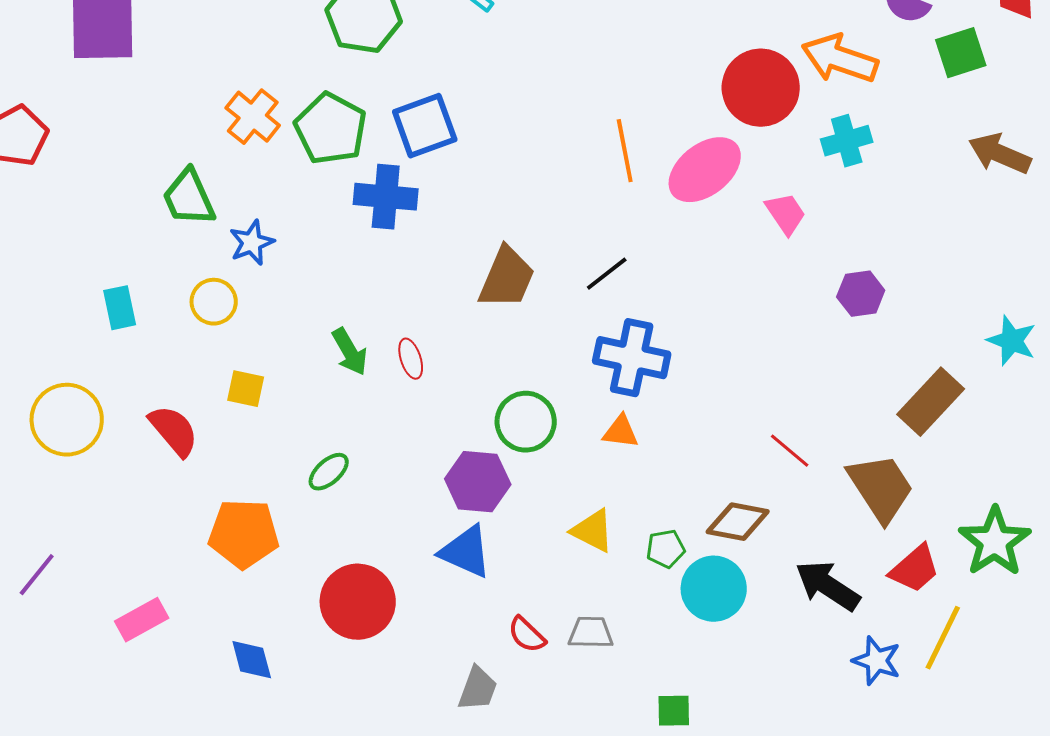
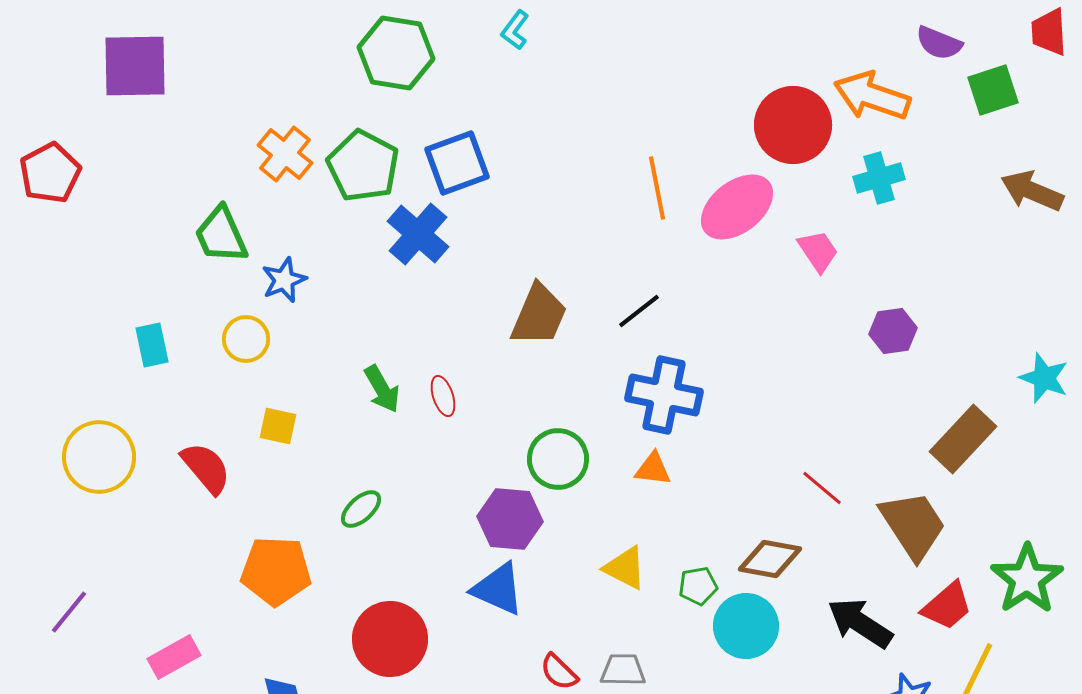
blue cross: (386, 197) -> (418, 234), turned 36

